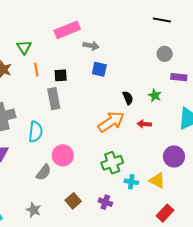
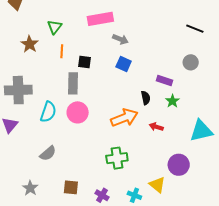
purple rectangle: (179, 77) -> (165, 81), moved
pink circle: (63, 155) -> (78, 112), moved
cyan cross: (131, 182) -> (134, 195), moved
brown square: (73, 201) -> (71, 187), turned 35

